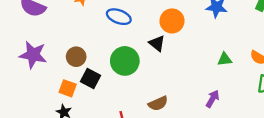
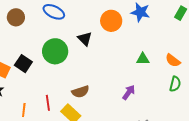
orange circle: (172, 21) -> (111, 21), moved
brown circle: (76, 57) -> (16, 17), moved

